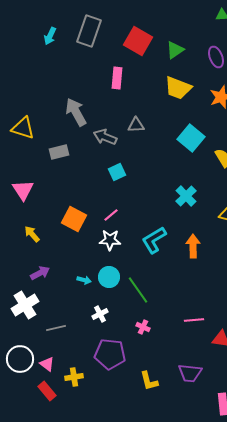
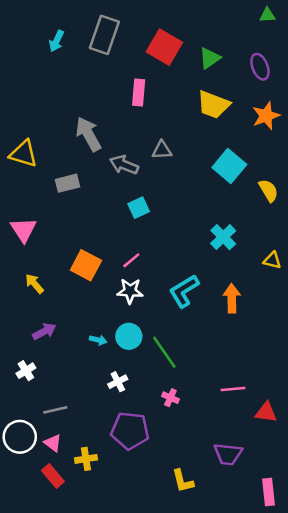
white cross: (25, 305) -> (26, 371), size x0.6
gray line: (56, 328) -> (55, 410), moved
yellow L-shape: (149, 381) -> (183, 481), moved

